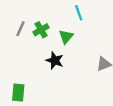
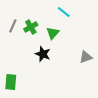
cyan line: (79, 13) -> (64, 12), turned -32

